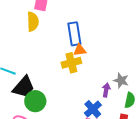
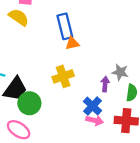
yellow semicircle: (33, 22) -> (19, 17), turned -48
yellow cross: (71, 63) -> (63, 76), moved

